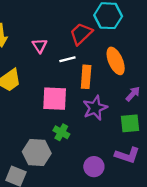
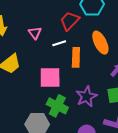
purple star: (95, 108) -> (86, 96), moved
green cross: (61, 132) -> (57, 106), size x1.5

